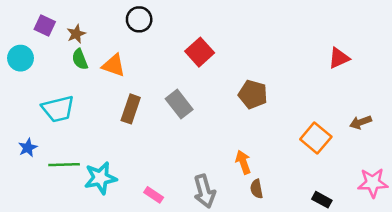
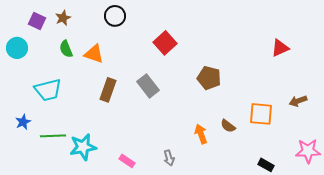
brown star: (76, 34) -> (63, 18), moved
orange square: (316, 138) -> (261, 114), turned -35
brown semicircle: (257, 189) -> (228, 126), moved, turned -42
gray arrow: (204, 191) -> (169, 158), size x0.6

